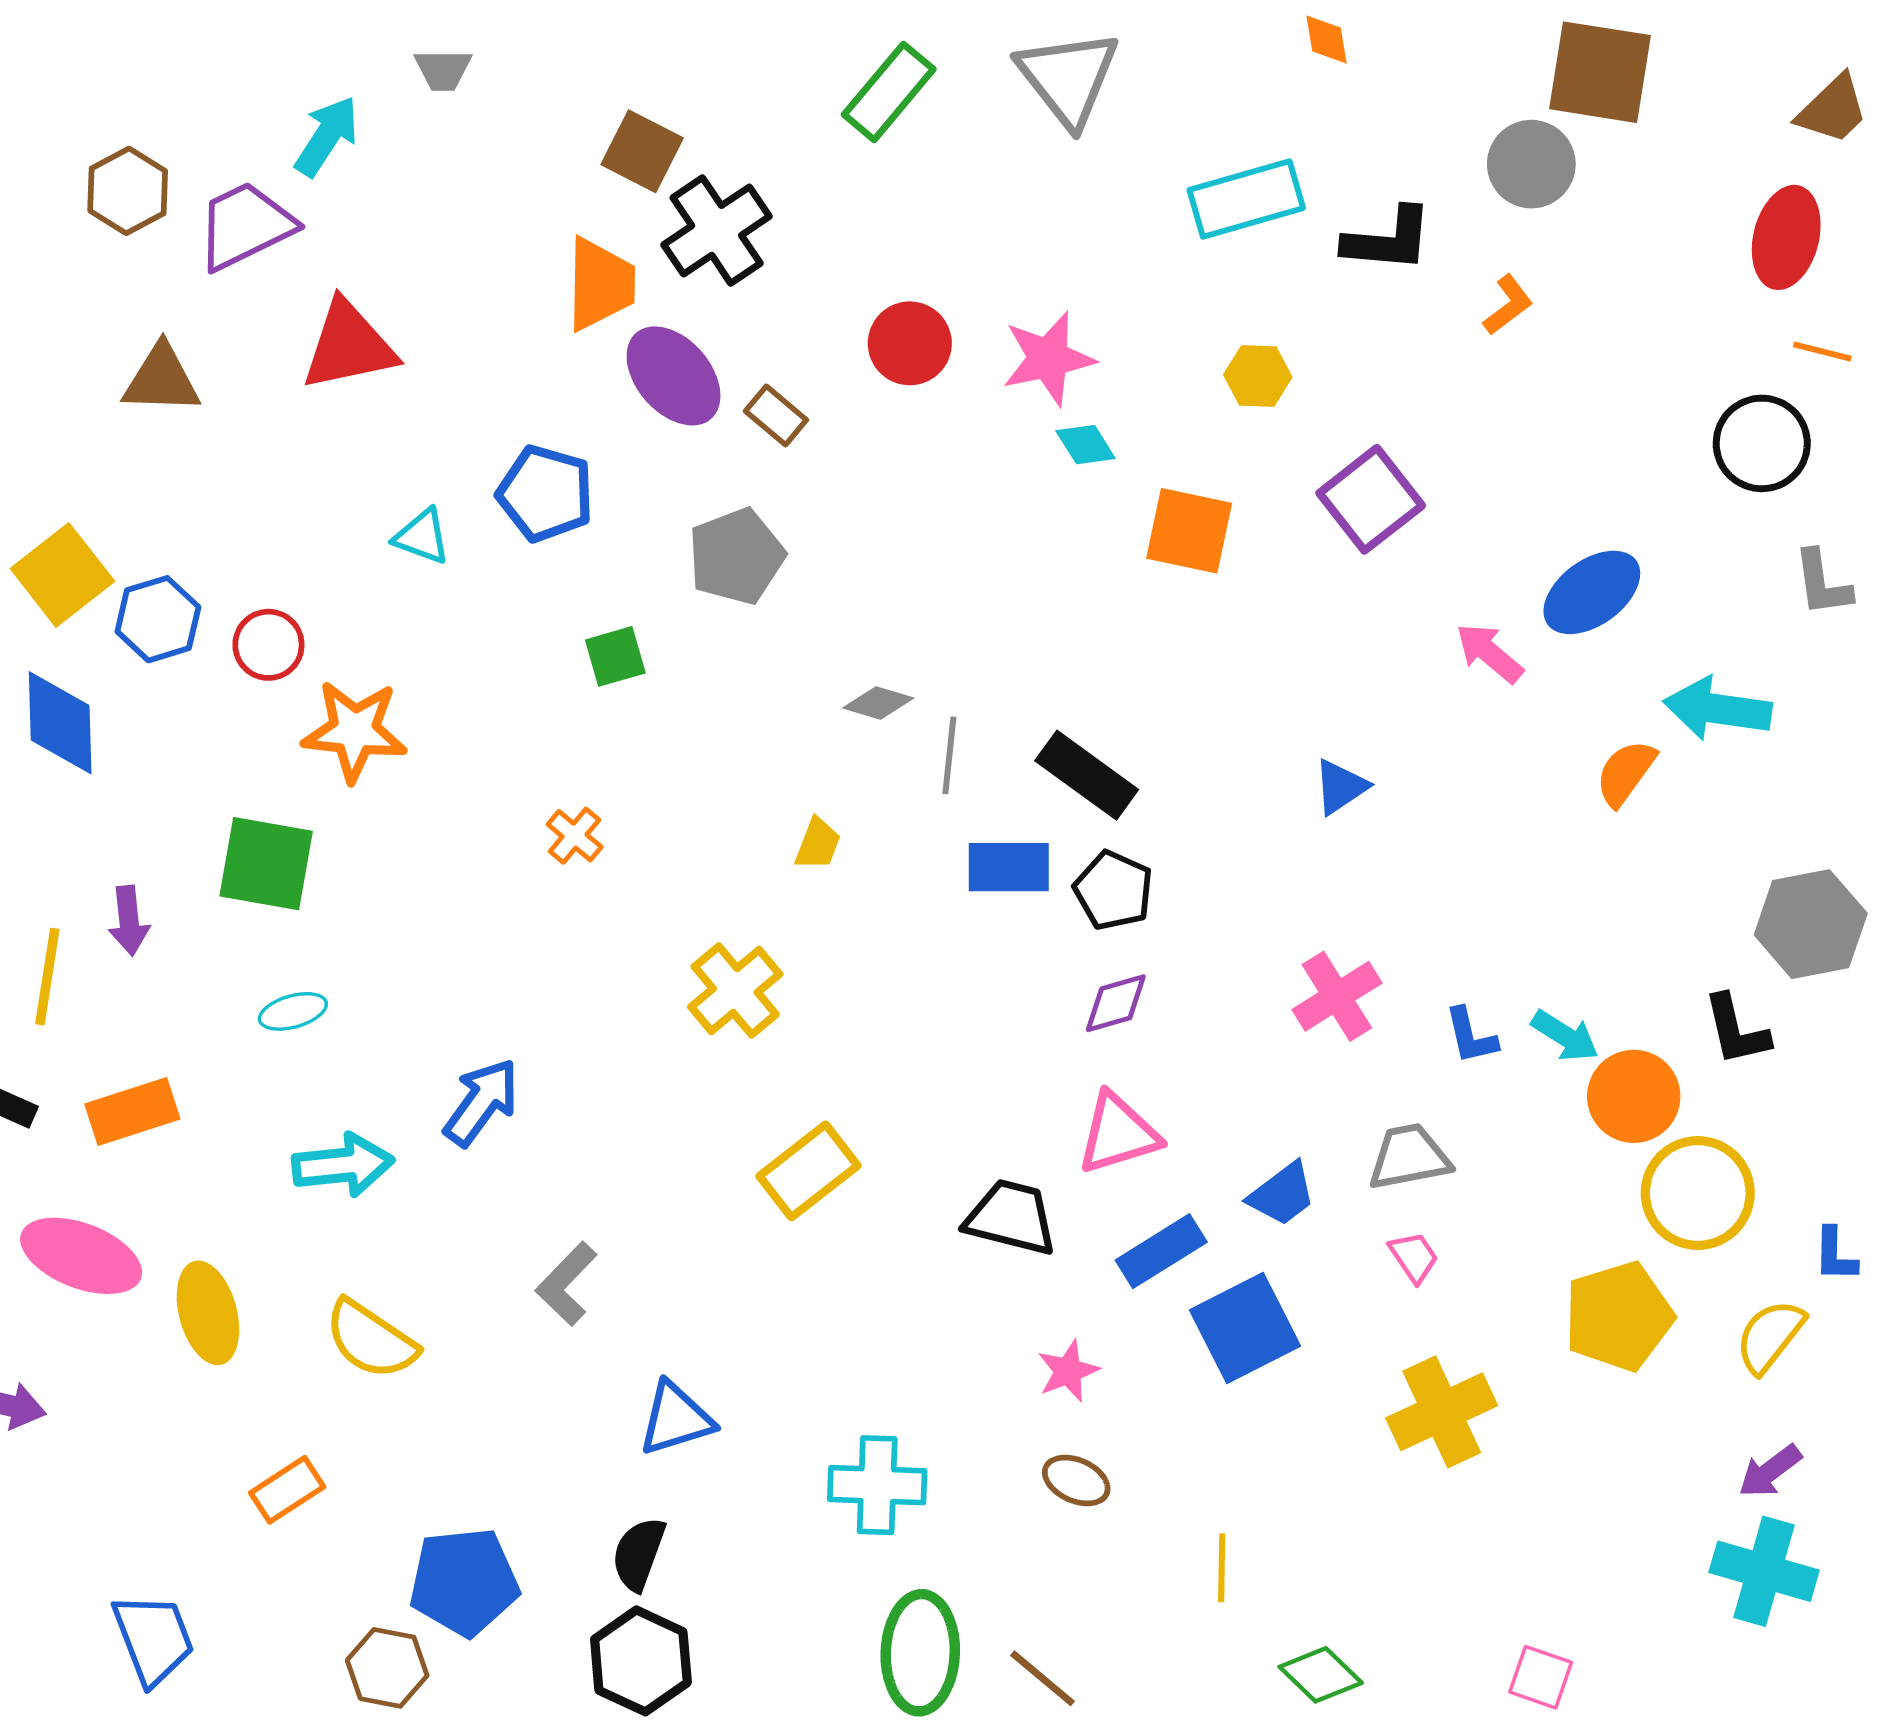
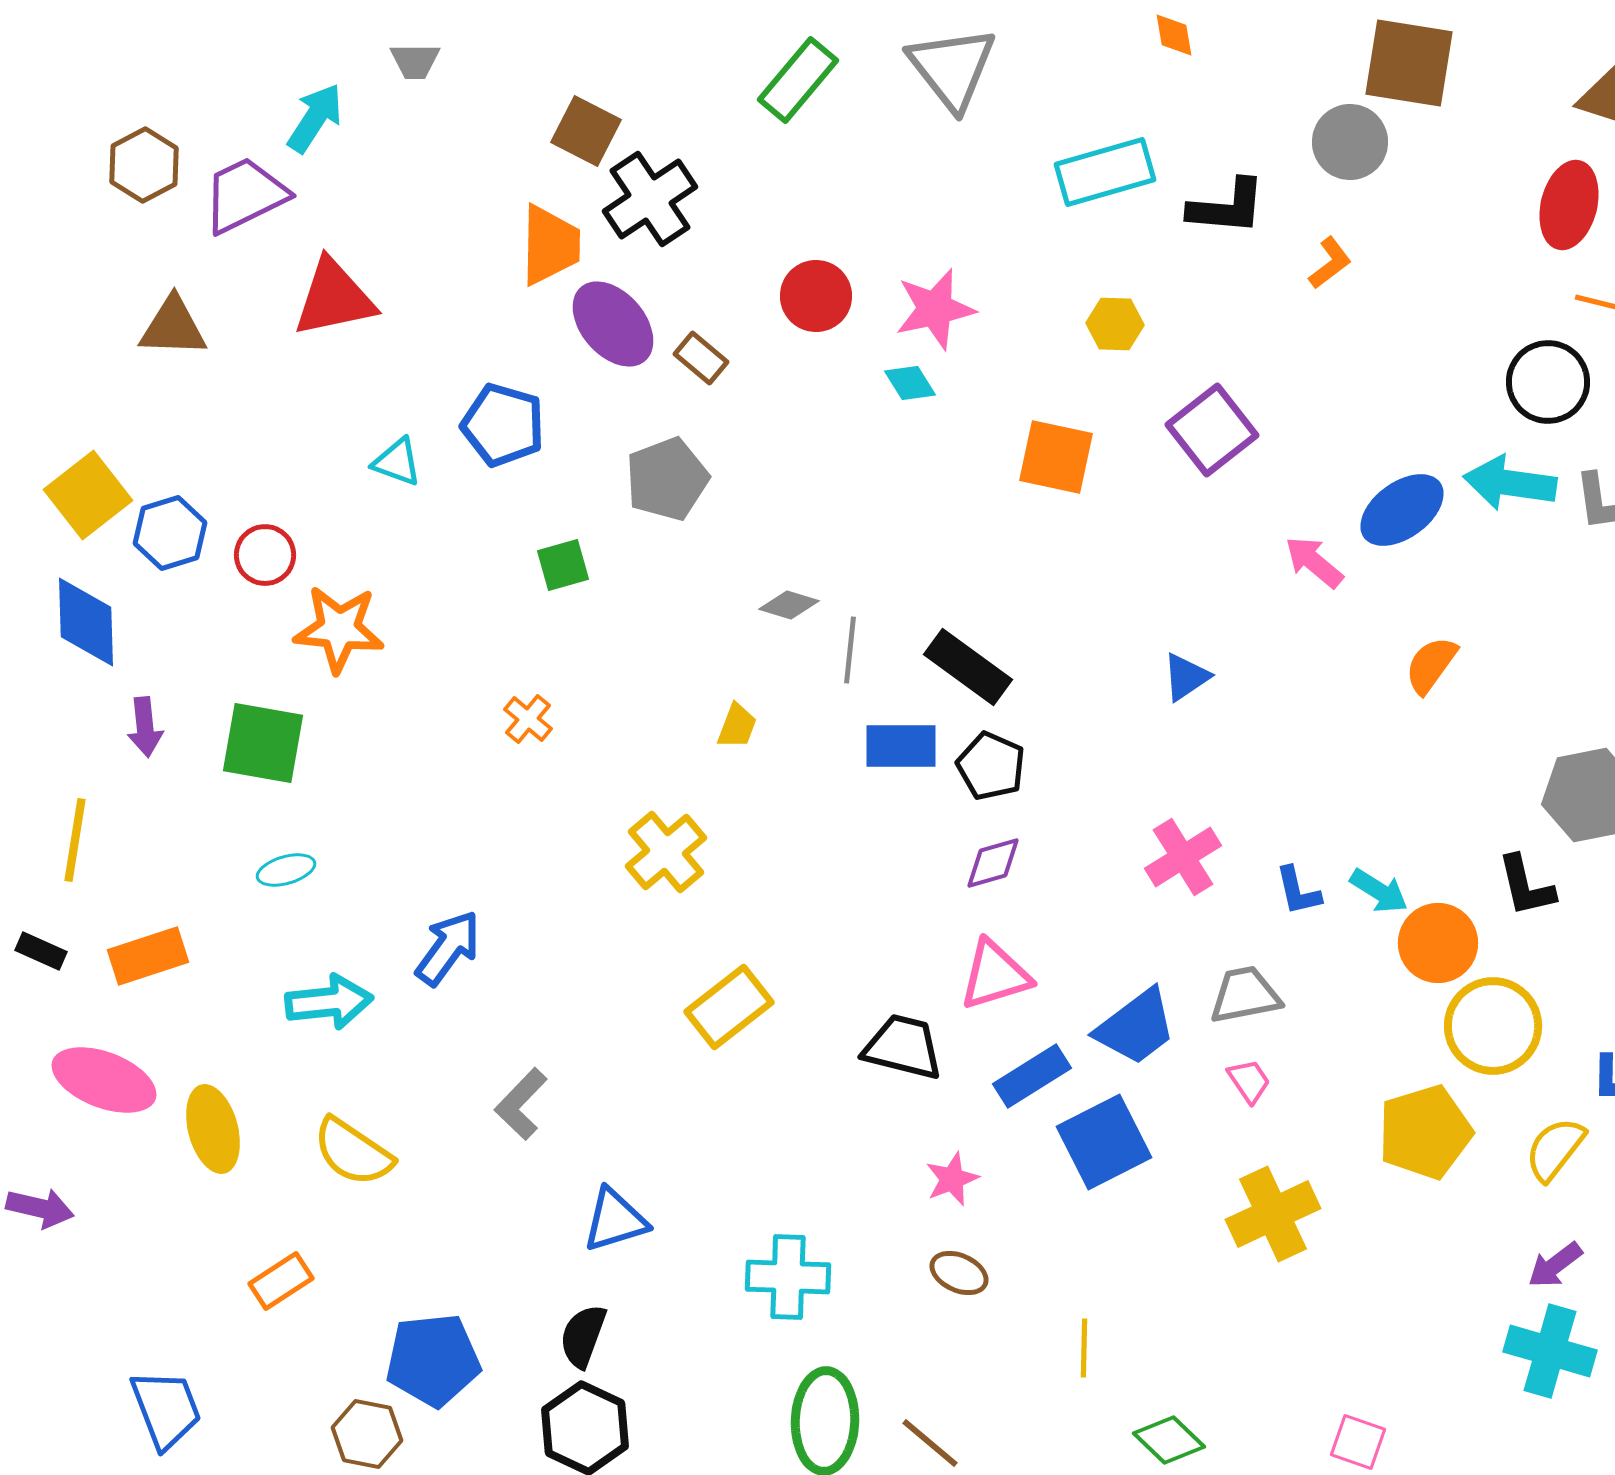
cyan diamond: (1086, 445) -> (910, 383), moved
cyan arrow: (1718, 709) -> (1510, 483), moved
purple arrow: (129, 921) -> (145, 727), moved
blue trapezoid: (1282, 1194) -> (1136, 1027), size x1.4

